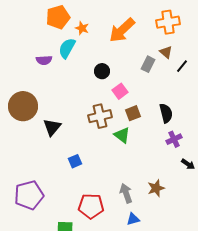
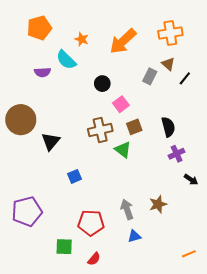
orange pentagon: (58, 17) -> (39, 28), moved
cyan semicircle: (67, 48) -> (66, 60), turned -75

